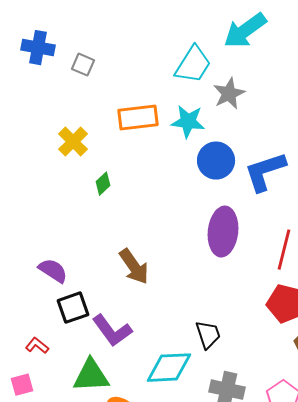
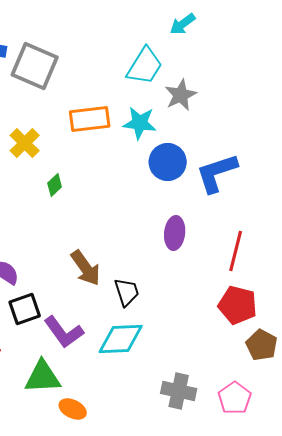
cyan arrow: (245, 31) -> (183, 24), moved, size x0.6
gray square: (83, 65) -> (35, 66), size x2.0
purple ellipse: (223, 232) -> (175, 233), size x0.7
black trapezoid: (208, 335) -> (127, 292), moved
cyan diamond: (169, 368) -> (121, 339), moved

